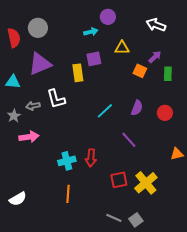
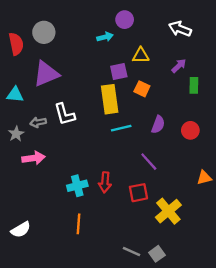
purple square: (94, 59) -> (119, 72), moved
orange square: (140, 71) -> (142, 89), moved
yellow rectangle: (78, 73) -> (110, 99), moved, size x1.4
cyan line: (105, 111) -> (121, 128), turned 30
red square: (119, 180) -> (138, 193), moved

